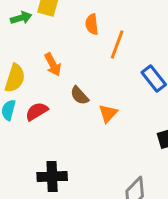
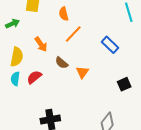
green arrow: (21, 18) -> (12, 24), moved
orange line: (117, 45) -> (73, 34), moved, turned 30

